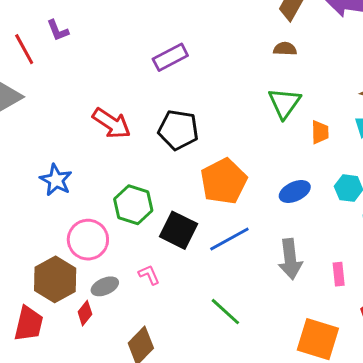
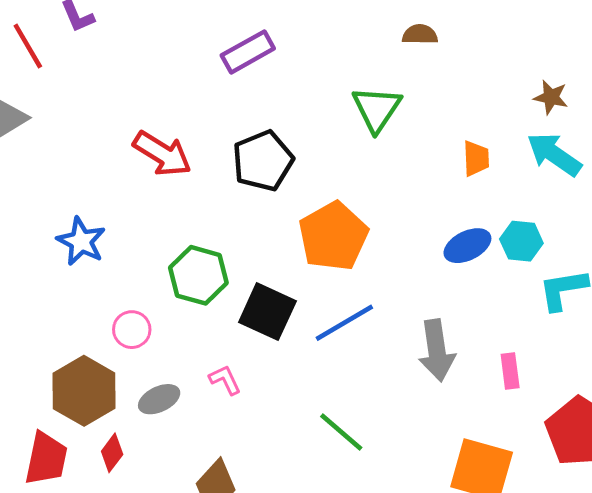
green triangle: (284, 103) -> (377, 109), moved
black pentagon: (178, 130) -> (263, 161), turned -30
blue ellipse: (295, 191) -> (467, 246), moved
pink circle: (88, 240) -> (132, 330), size x0.6
red diamond: (85, 313) -> (112, 453), moved

